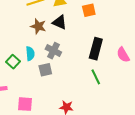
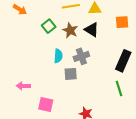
gray cross: (53, 51) -> (81, 56), turned 35
green square: (13, 62) -> (49, 26), moved

